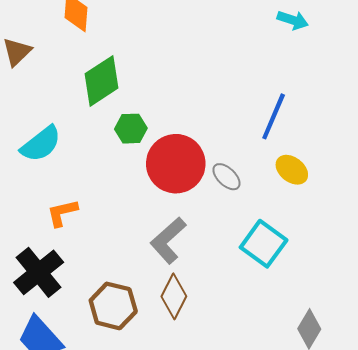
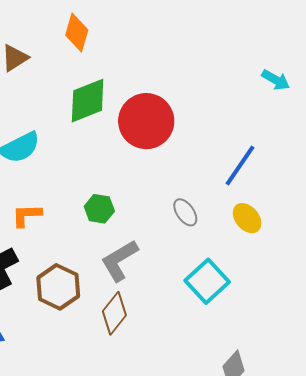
green hexagon: (131, 129) -> (99, 209), moved
red circle: (176, 164) -> (146, 121), moved
brown hexagon: (113, 306) -> (58, 287), moved

